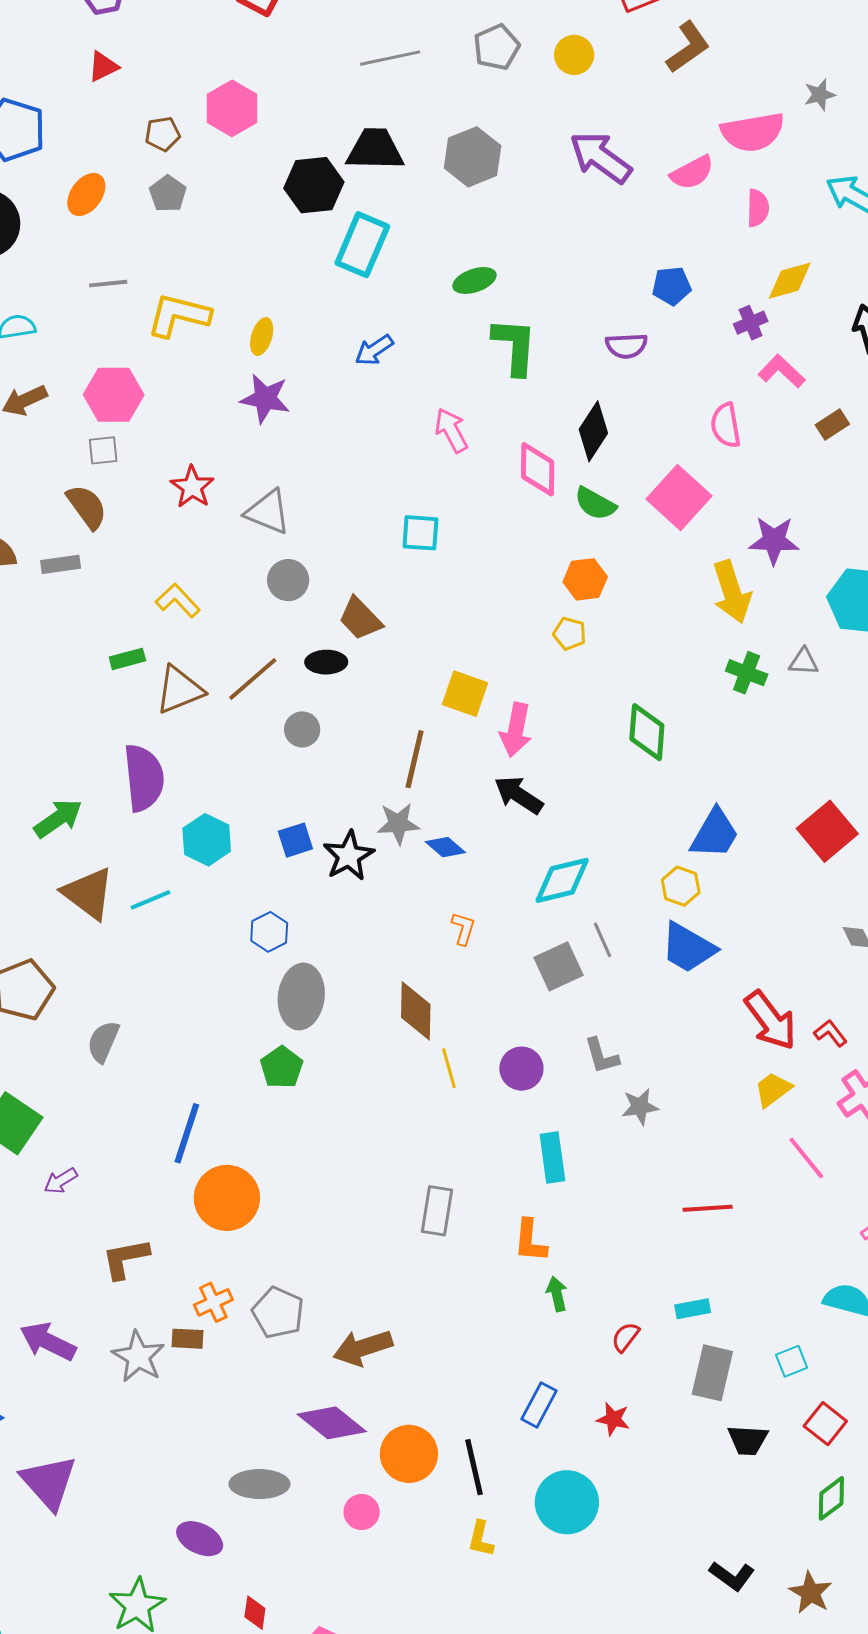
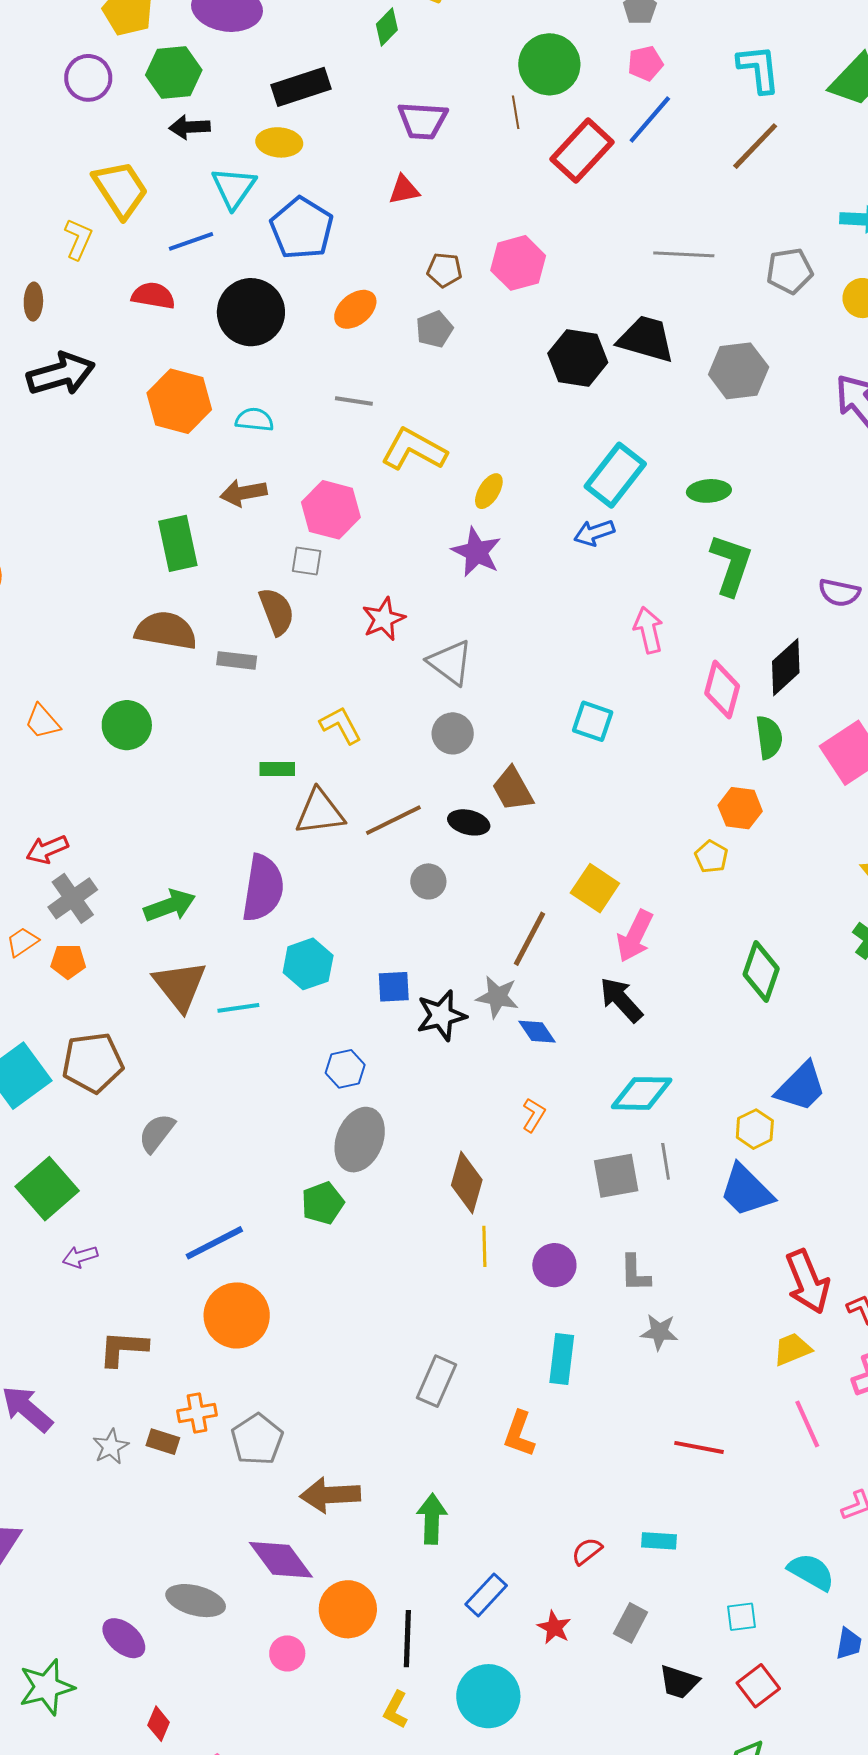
cyan rectangle: (362, 245) -> (615, 475), moved
green semicircle: (595, 504) -> (769, 737), turned -141
blue line: (187, 1133) -> (214, 1243), turned 30
green arrow: (557, 1294) -> (432, 1519), moved, size x1.4
gray star: (138, 1357) -> (111, 1447), size x0.7
gray rectangle: (712, 1373) -> (631, 1623), moved, size x0.7

